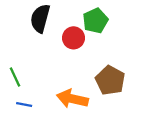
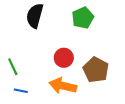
red circle: (73, 38) -> (64, 58), moved

